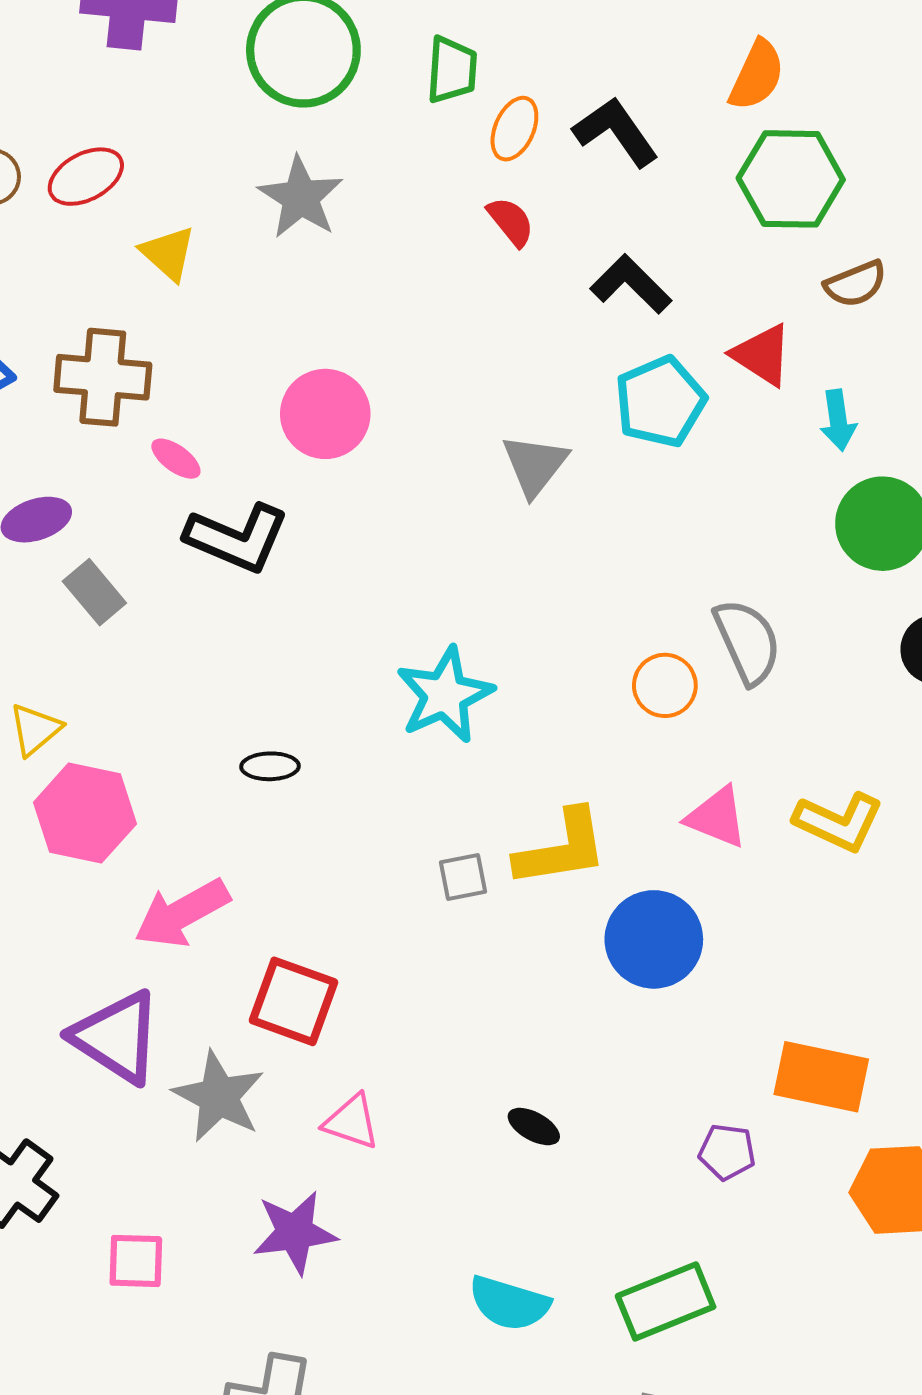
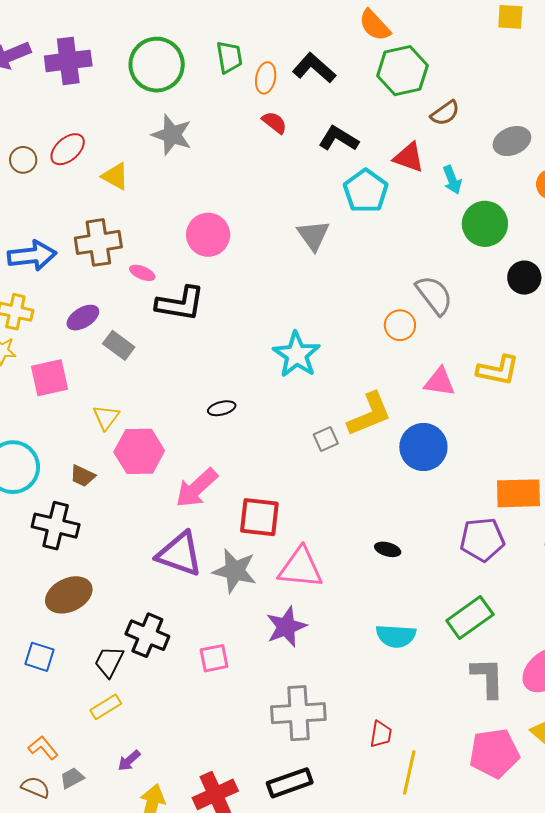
orange semicircle: (757, 75) -> (375, 25), turned 126
pink triangle: (352, 1122) -> (301, 568), size x1.6
purple pentagon: (727, 1152) -> (482, 540), size x1.6

